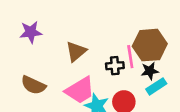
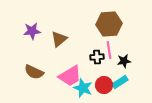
brown hexagon: (150, 45) -> (109, 24), moved
brown triangle: (76, 51) -> (59, 39), moved
cyan rectangle: (156, 86) -> (120, 82), moved

